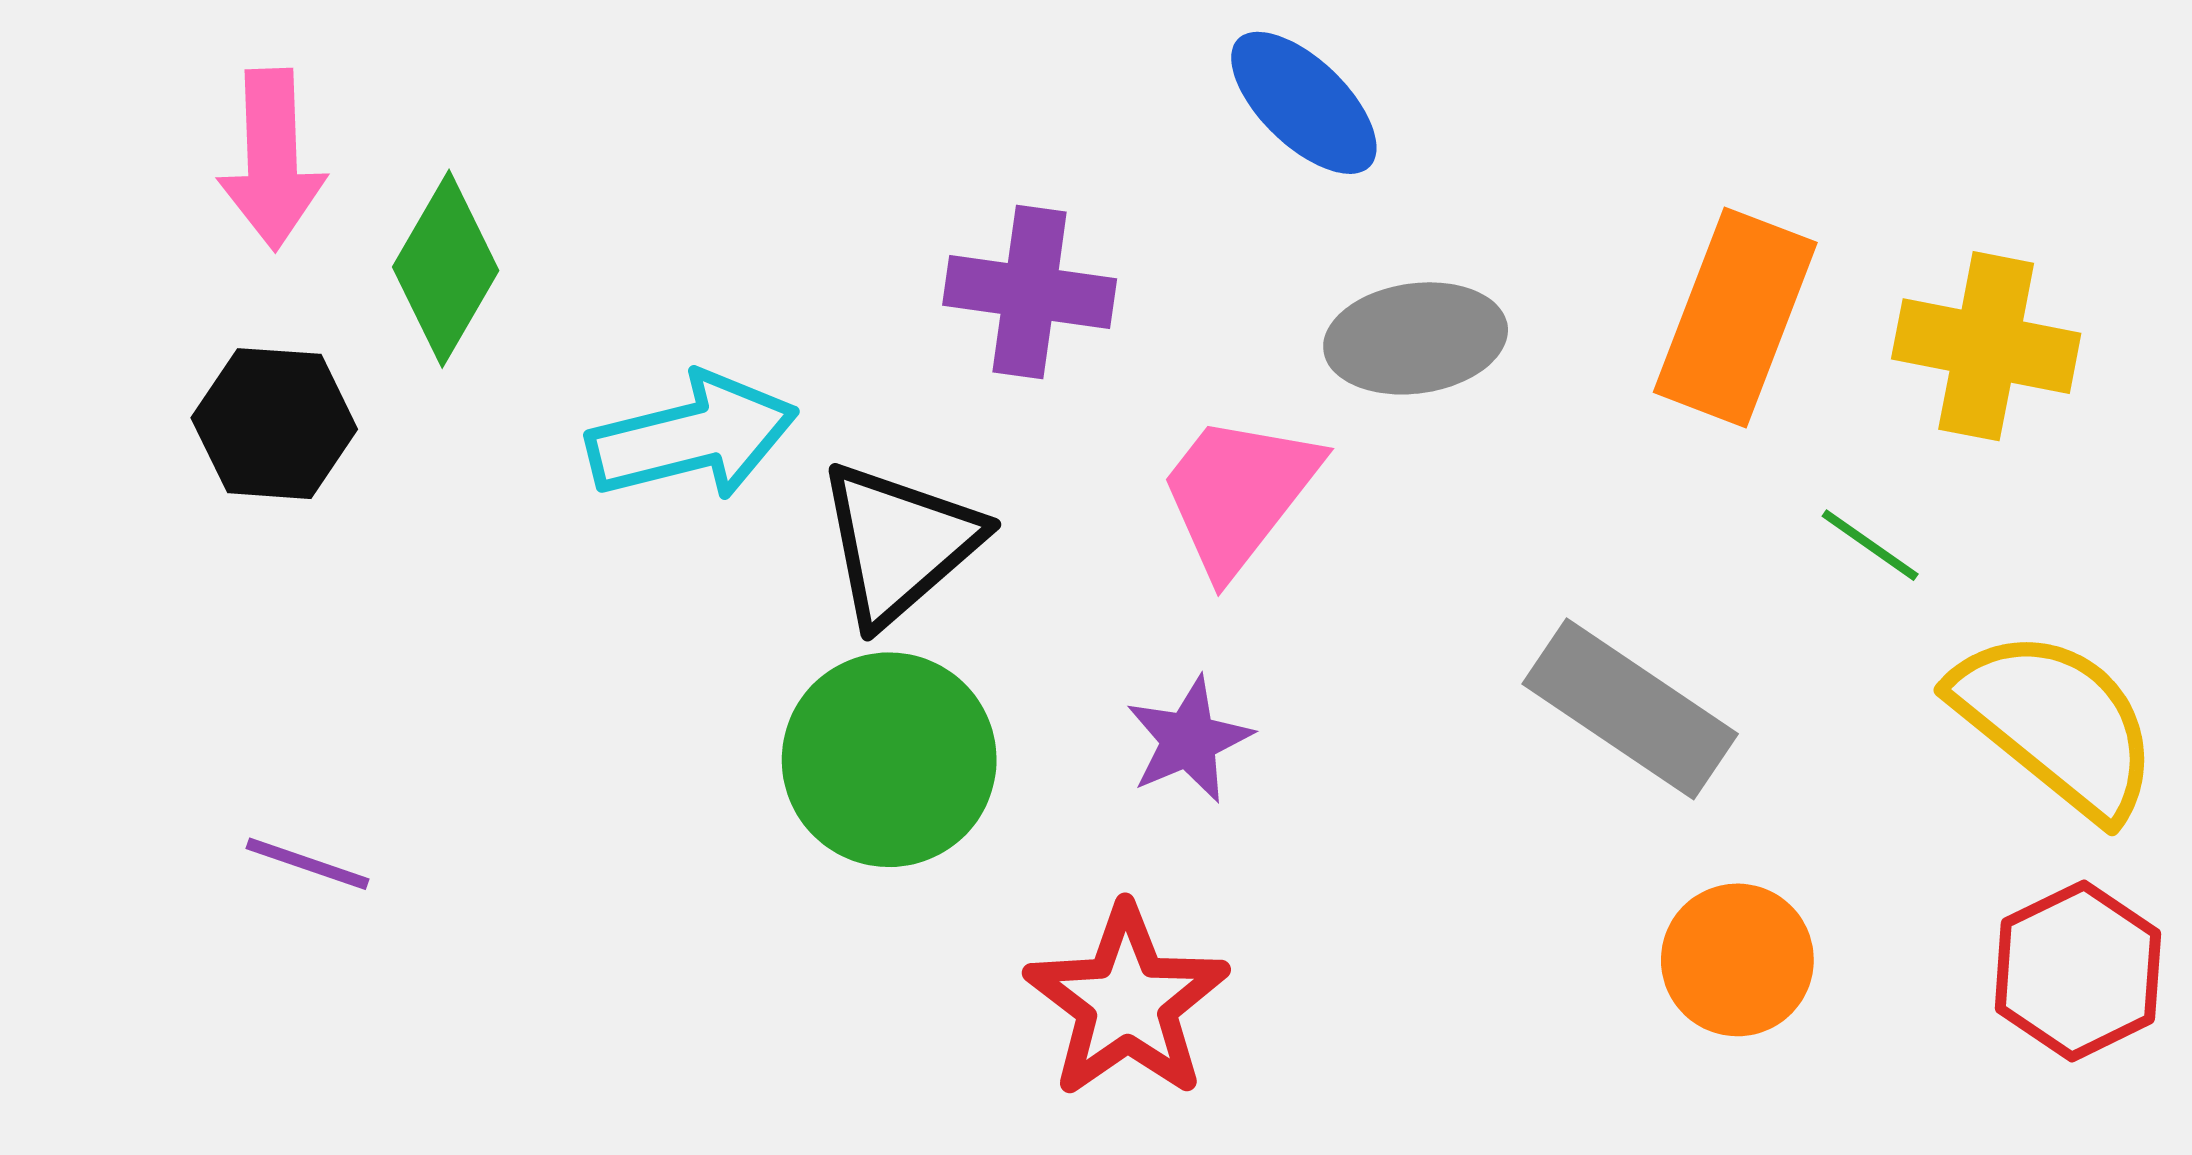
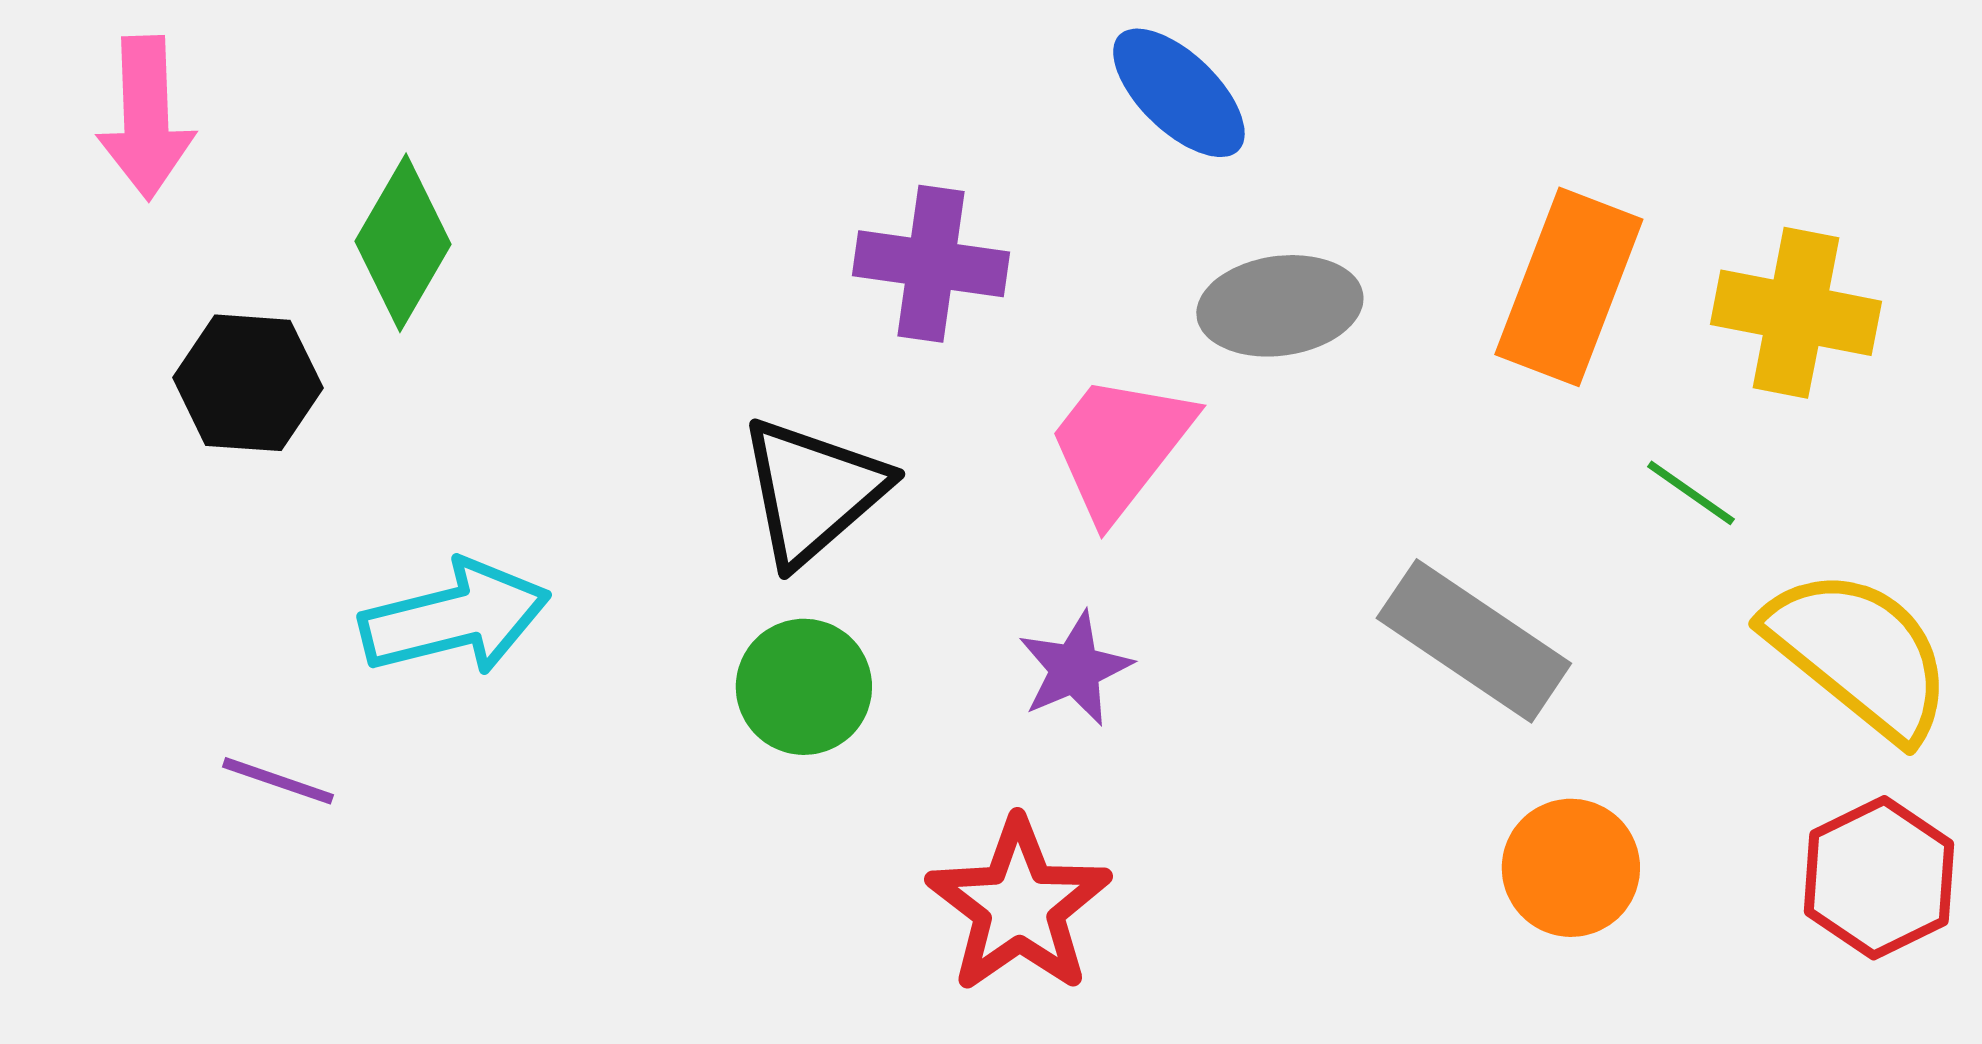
pink arrow: (272, 159) -> (146, 118), moved
cyan arrow: (692, 437) -> (455, 618), moved
green circle: (889, 760) -> (804, 687), size x0.7

